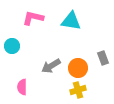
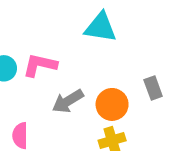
pink L-shape: (33, 18) -> (40, 65), moved

